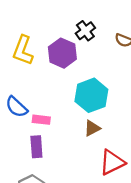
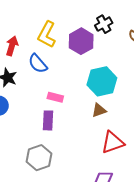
blue semicircle: (16, 107) -> (38, 64), moved

